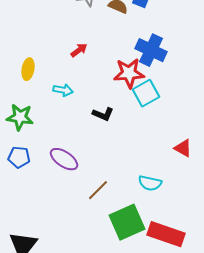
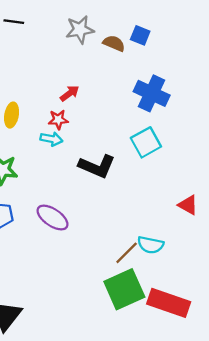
red star: (129, 73) -> (58, 120), moved, size x0.6
black L-shape: (103, 114) -> (97, 166), size x1.5
brown line: (98, 190) -> (127, 253), moved

